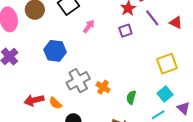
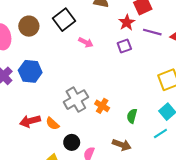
purple line: (152, 18) -> (152, 32), turned -36
pink arrow: (89, 26) -> (86, 42), turned 80
blue hexagon: (55, 51) -> (30, 71), moved

